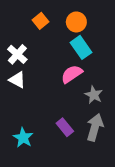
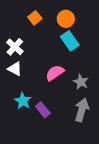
pink semicircle: (72, 74) -> (55, 73), moved
purple rectangle: (65, 127) -> (43, 110), moved
cyan star: (23, 138) -> (23, 101), moved

